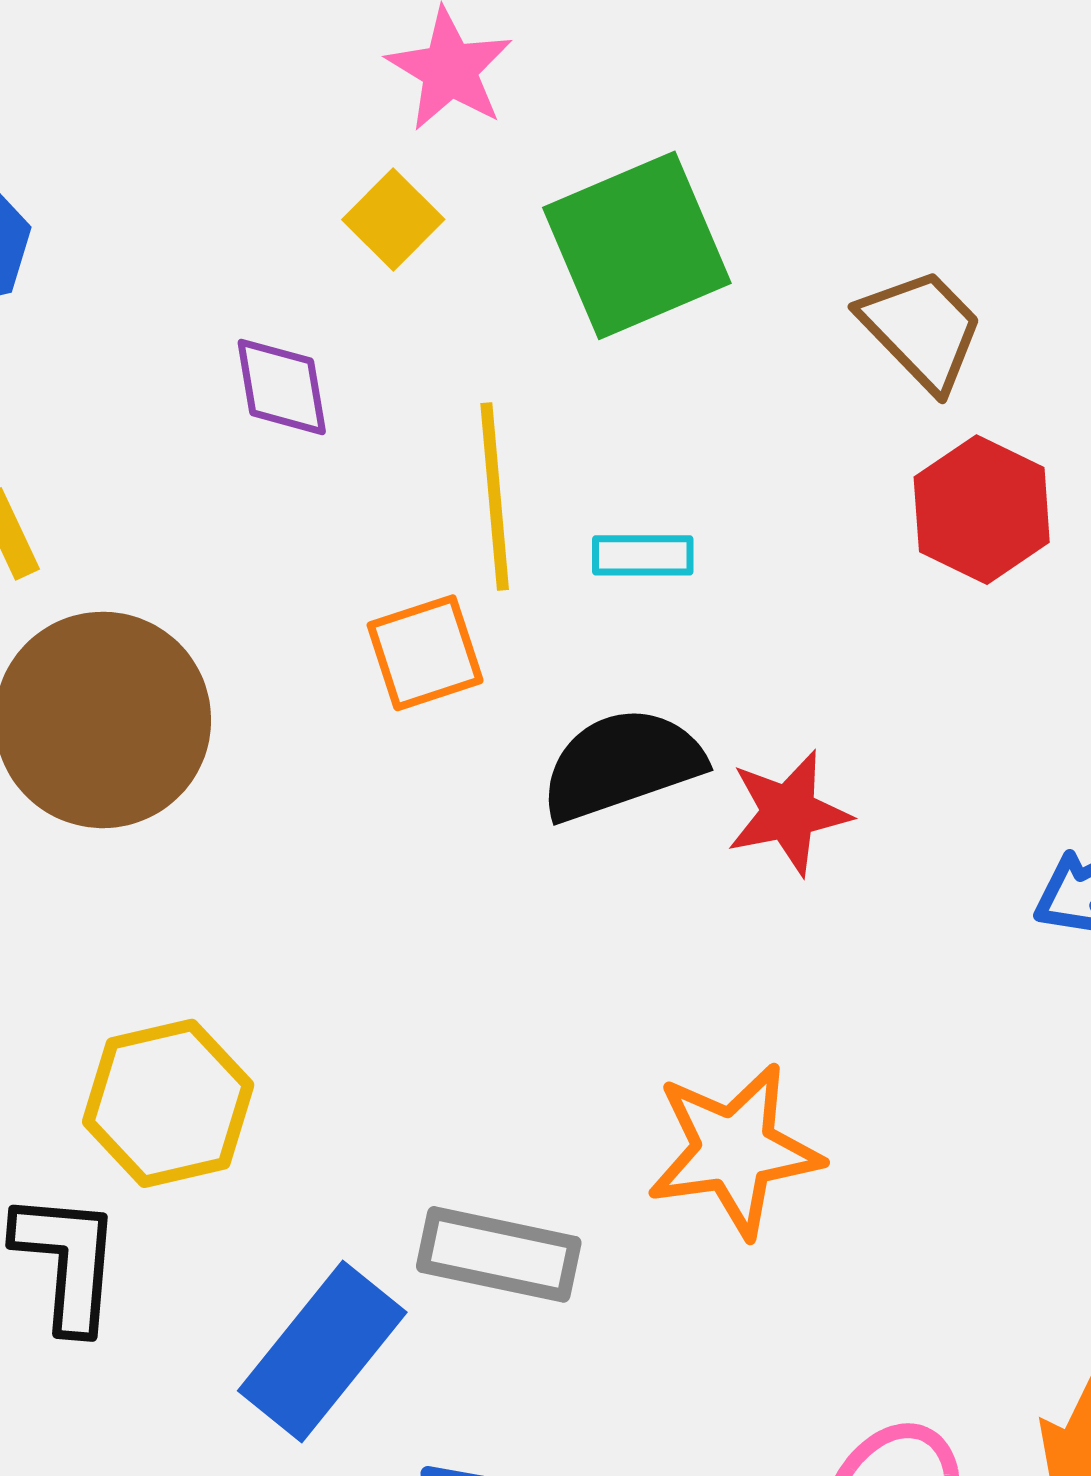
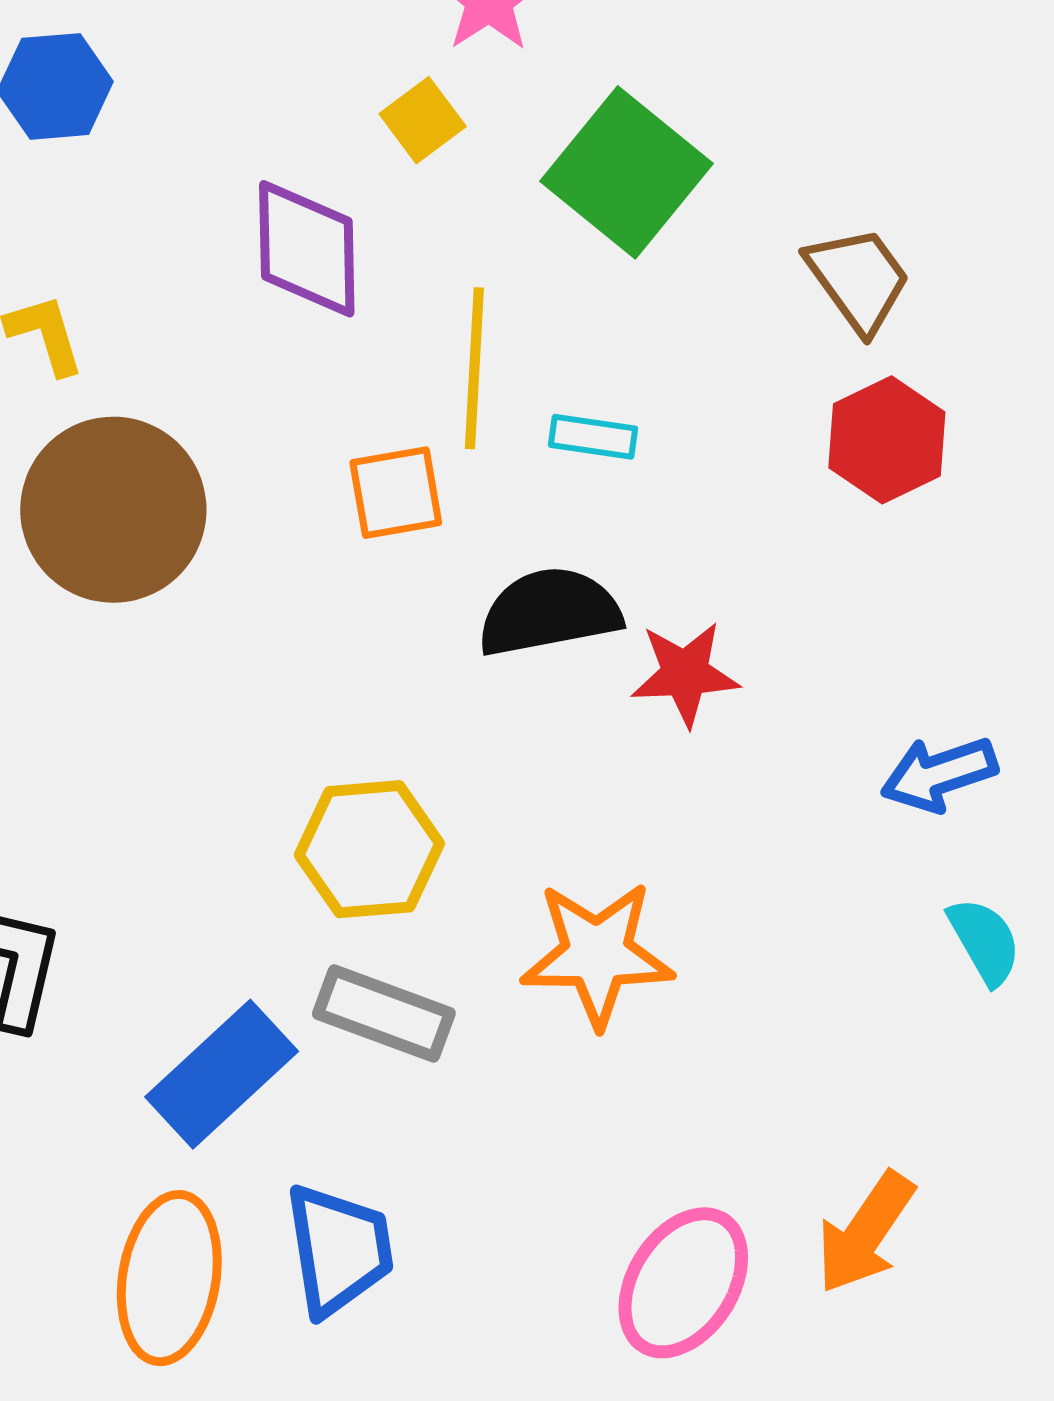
green square: (637, 245) -> (627, 172), turned -36
purple diamond: (282, 387) -> (307, 249), size x1.5
yellow hexagon: (168, 1103) -> (369, 849), moved

